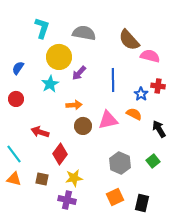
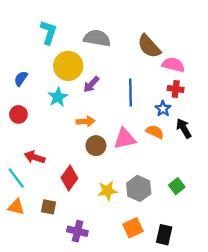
red cross: (158, 86) -> (176, 89), moved
black arrow: (159, 129) -> (184, 128), moved
red arrow: (40, 132) -> (35, 157), moved
yellow star: (74, 178) -> (107, 191), moved

